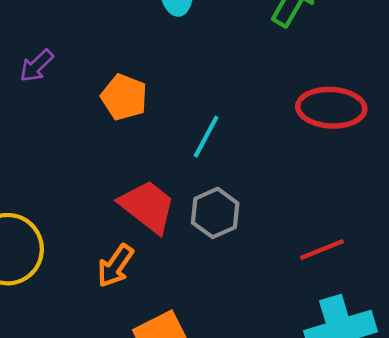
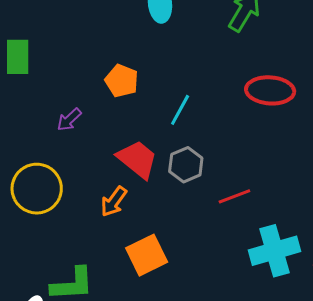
purple arrow: (37, 66) -> (69, 120), moved
red line: (322, 250) -> (234, 196), moved

